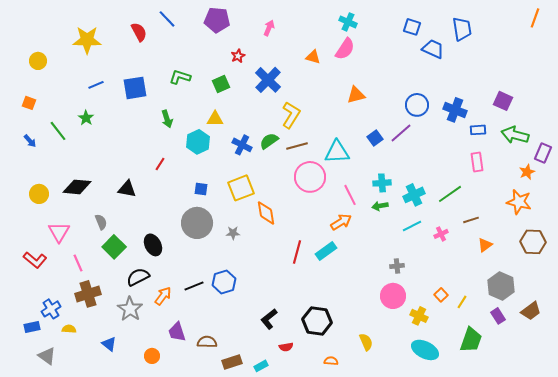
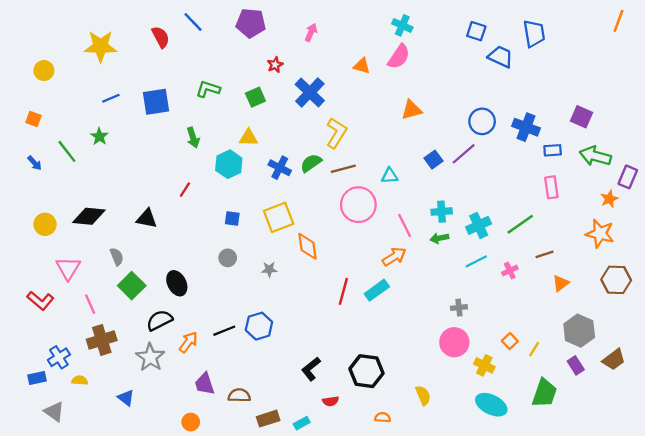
cyan triangle: (337, 152) -> (390, 176), size x0.6
gray circle: (197, 223) -> (228, 258), size x0.5
orange circle: (152, 356) -> (191, 422), moved

